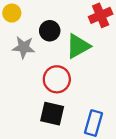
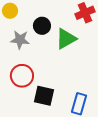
red circle: (57, 79) -> (22, 76), moved

